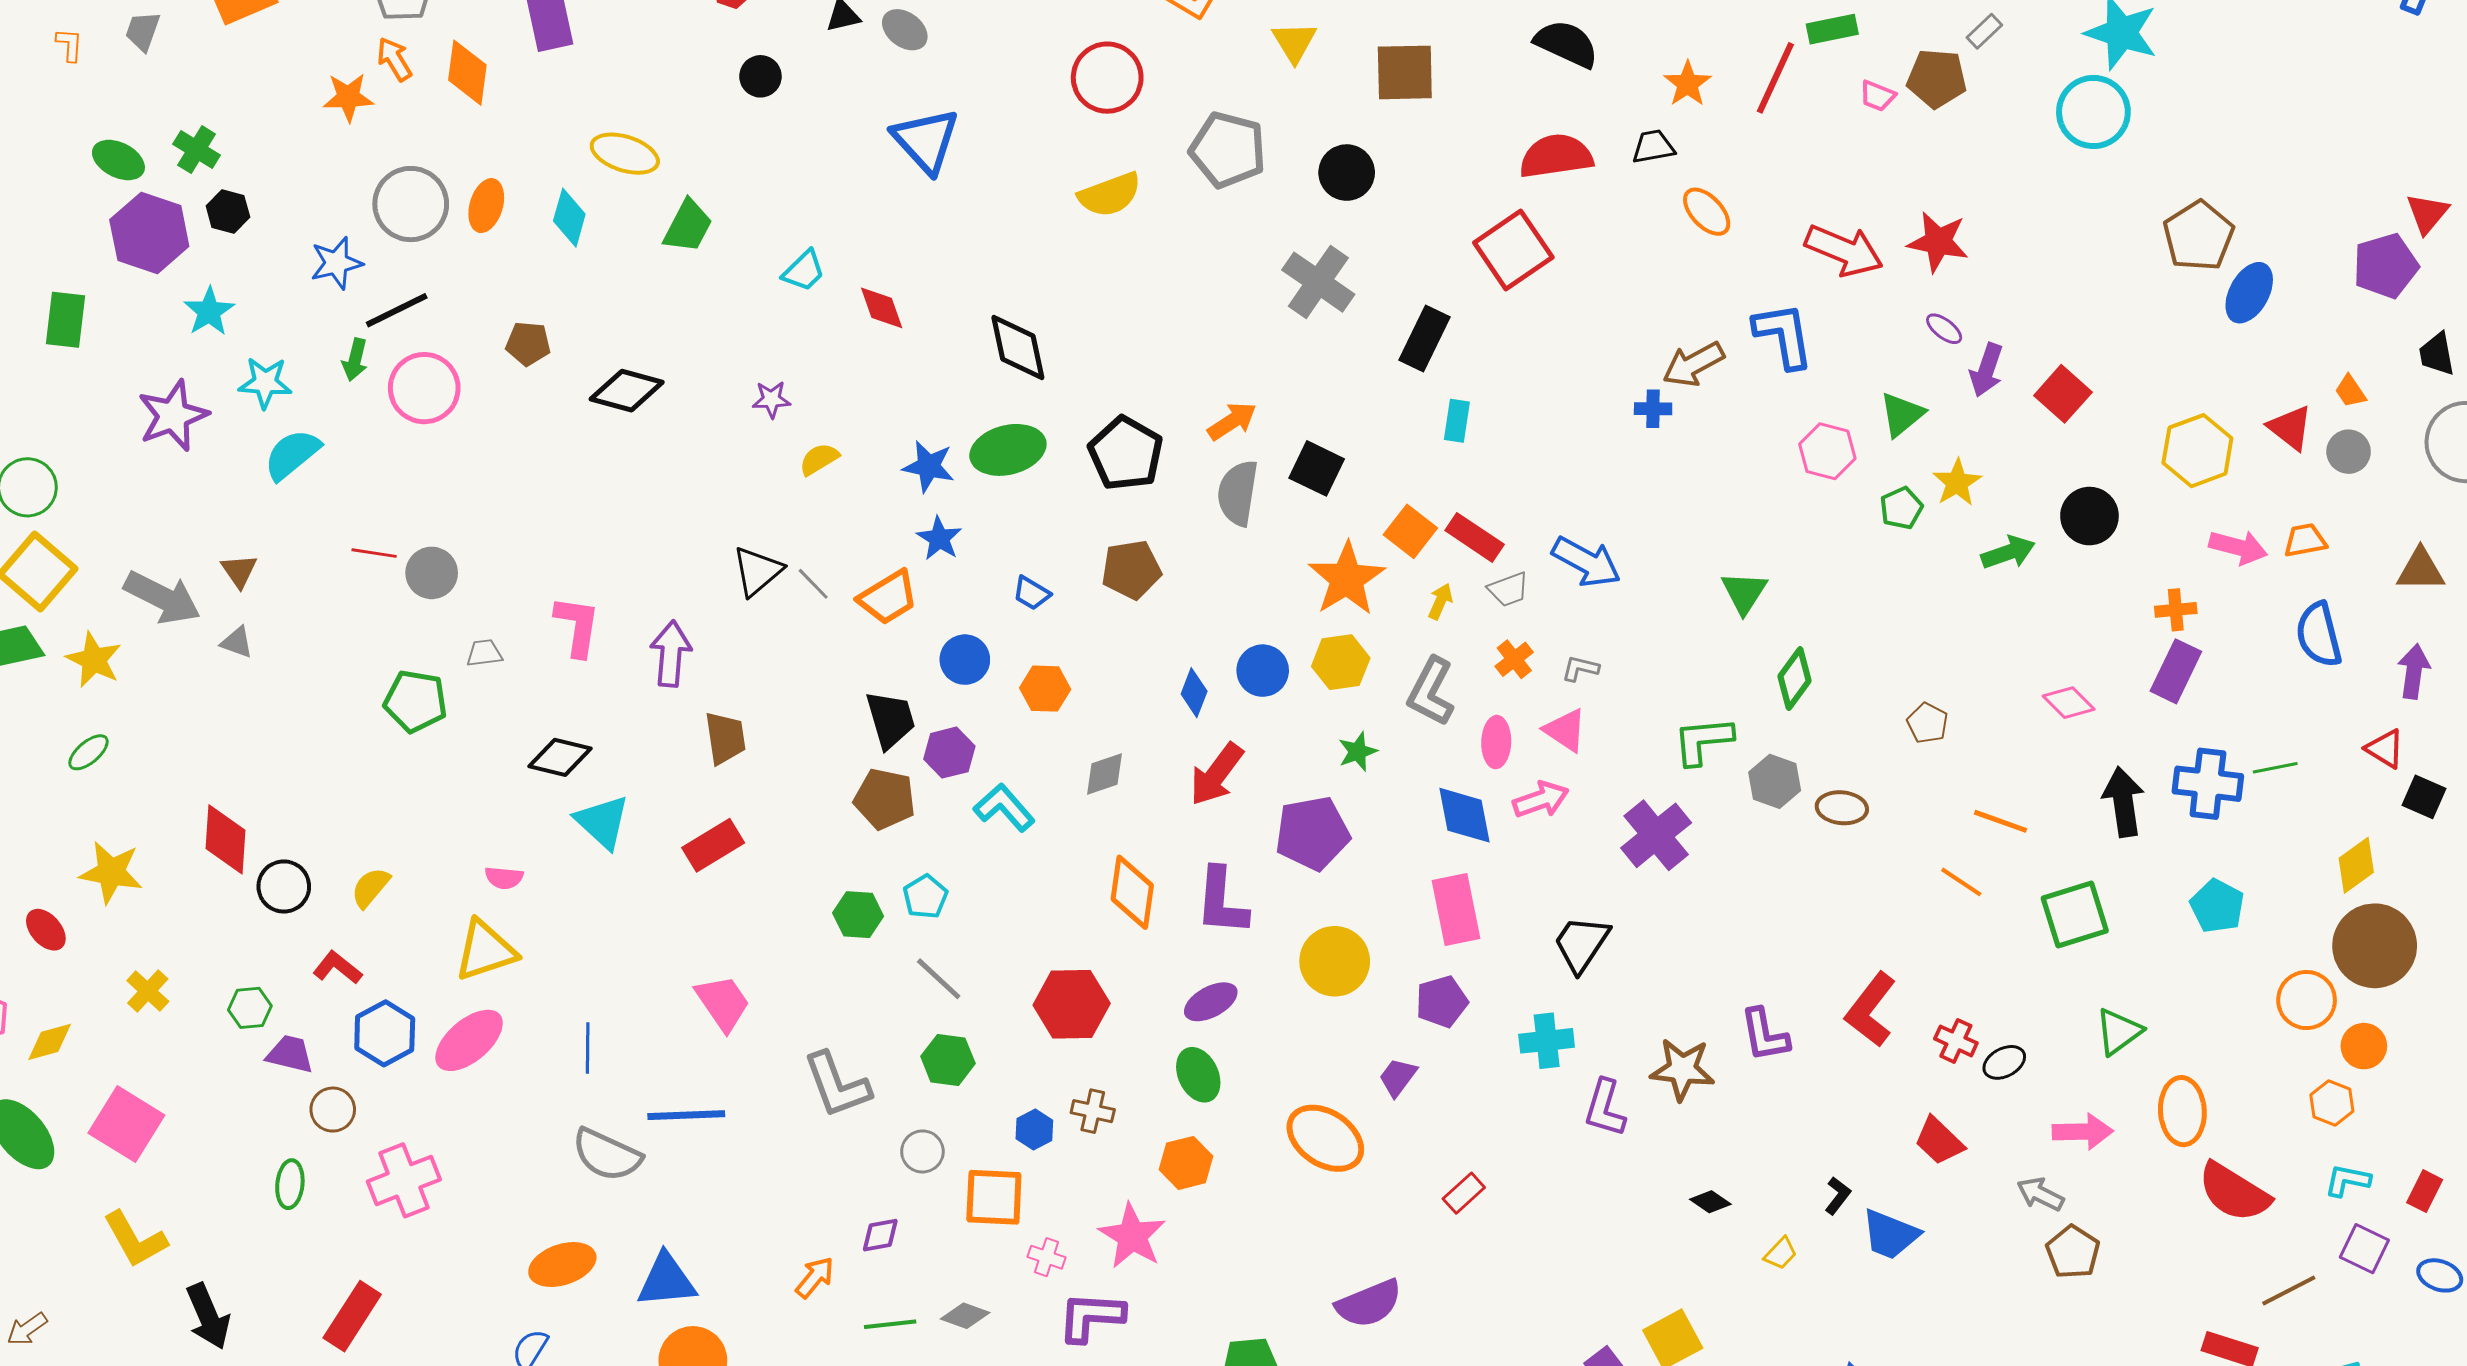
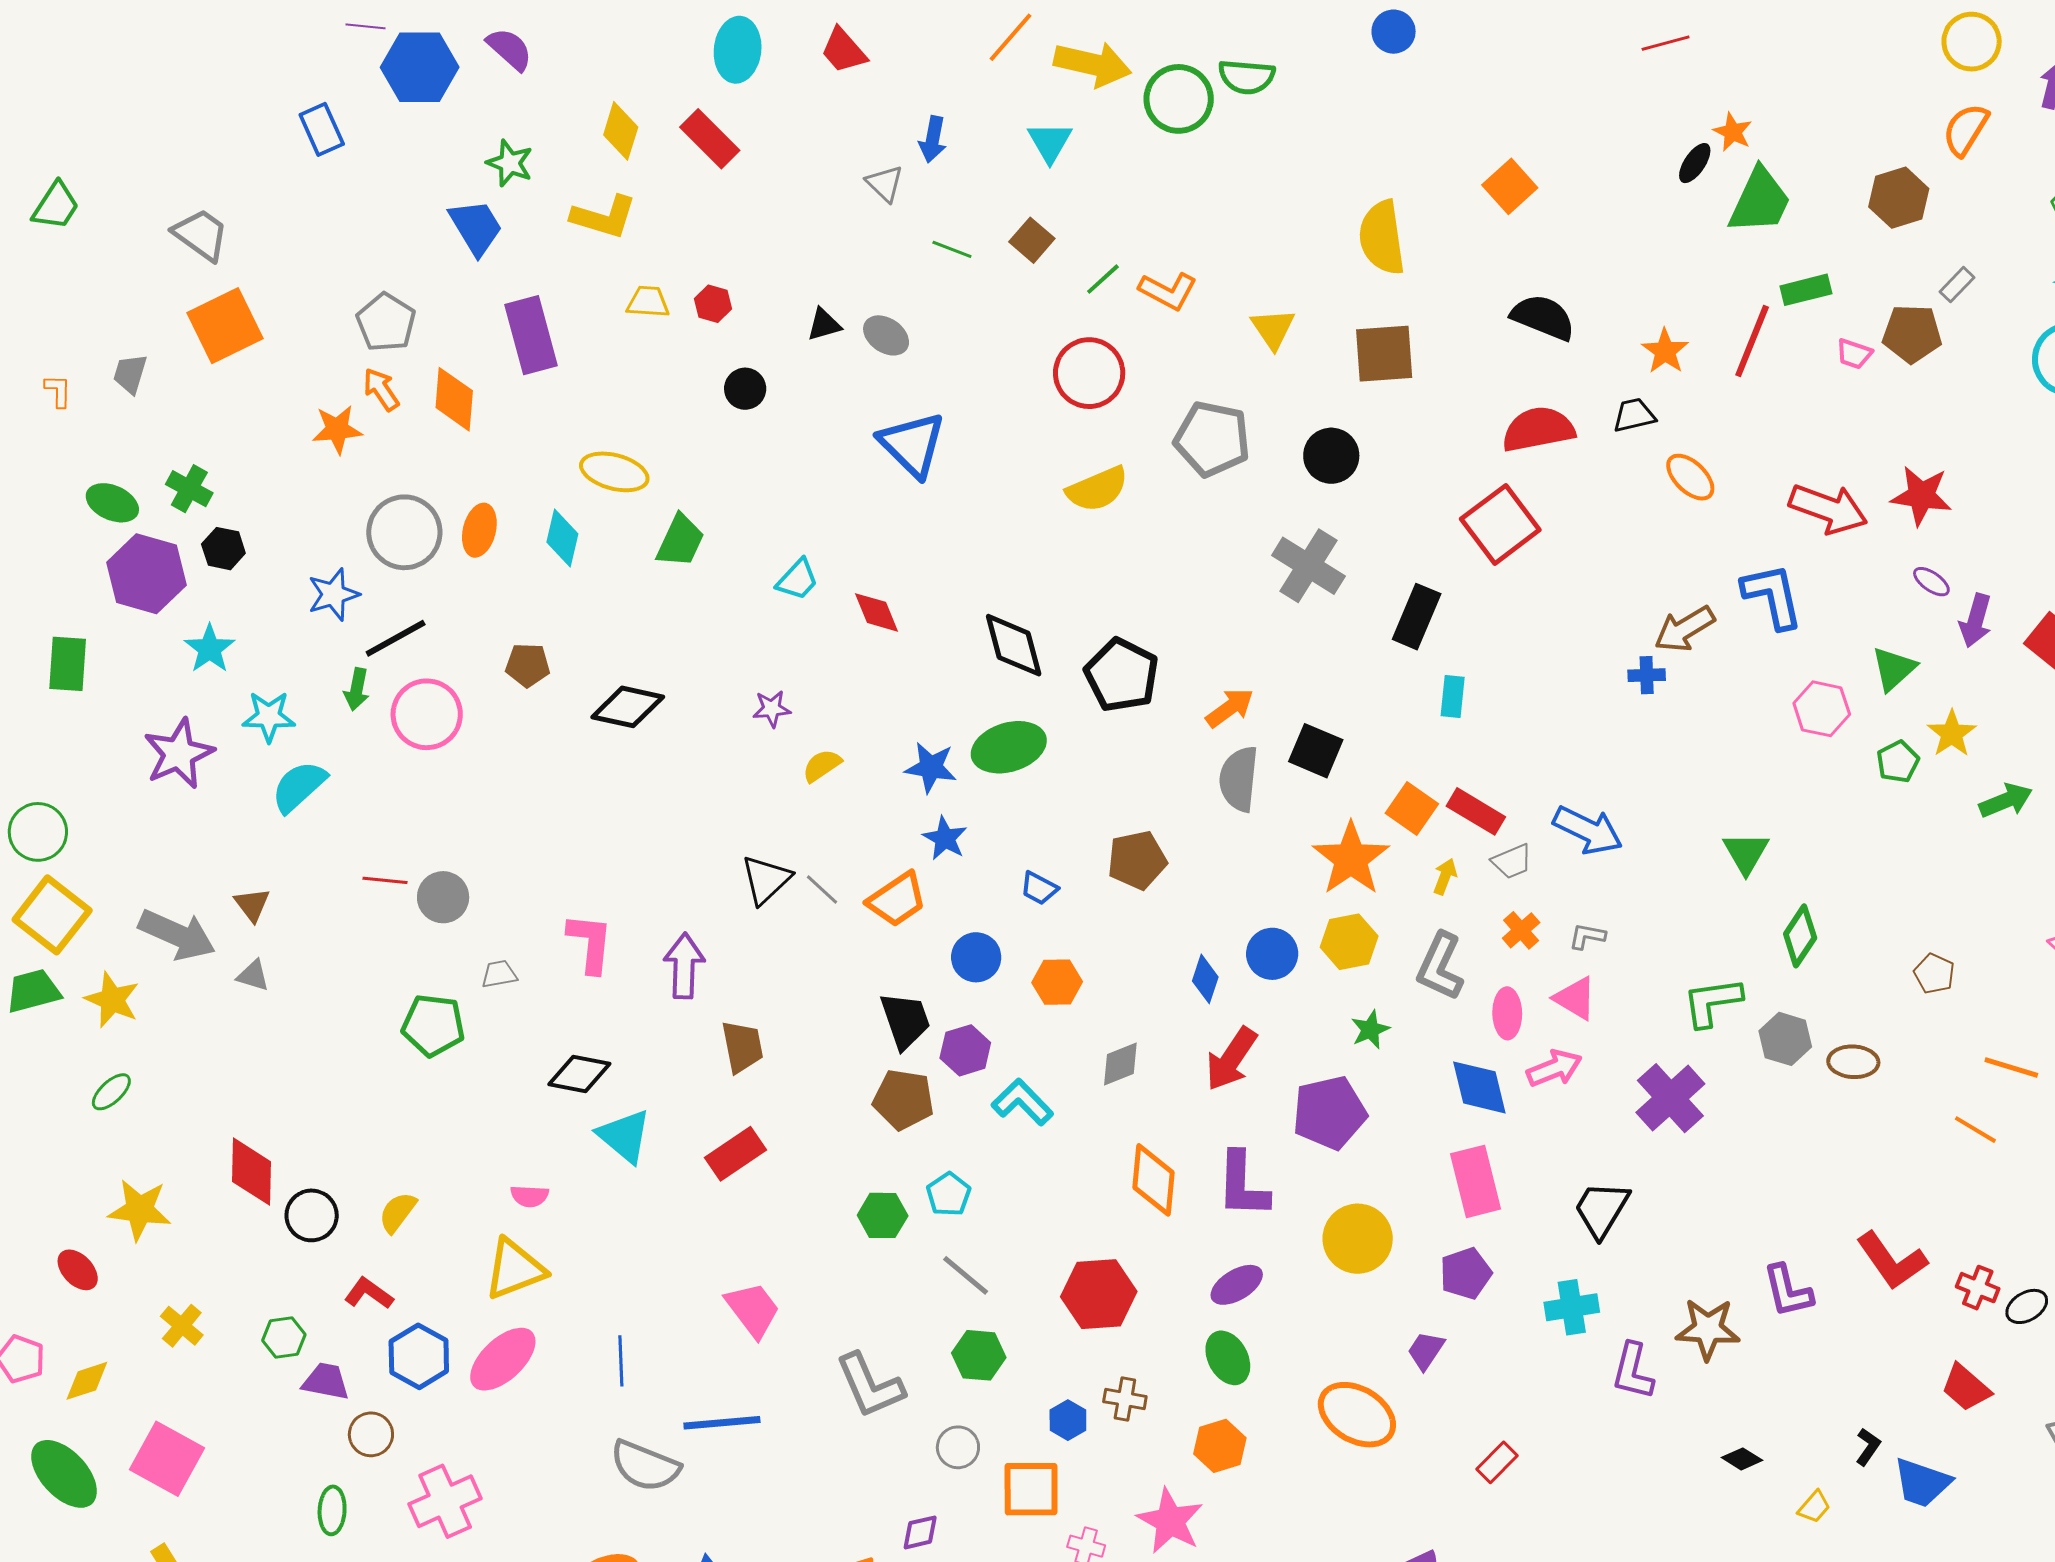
black pentagon: (1126, 453) -> (1122, 675), moved
red L-shape: (1871, 1010) -> (1892, 1261), turned -70

